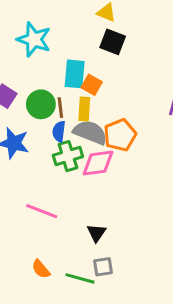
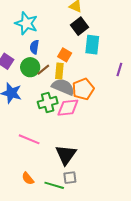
black square: (113, 42) -> (79, 26), turned 30
cyan rectangle: (75, 74) -> (92, 45), moved
brown line: (60, 108) -> (43, 70), turned 56
blue semicircle: (59, 131) -> (34, 47), moved
black triangle: (96, 233) -> (66, 155), size x1.6

